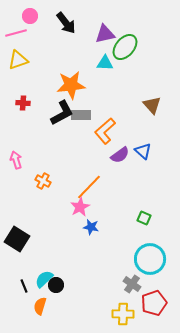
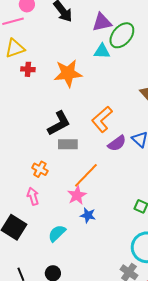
red cross: (23, 103) -> (28, 69), moved
black L-shape: (62, 113) -> (59, 123), moved
gray rectangle: (81, 115) -> (68, 144), moved
pink arrow: (16, 160) -> (33, 196), moved
cyan semicircle: (44, 279) -> (57, 233), moved

